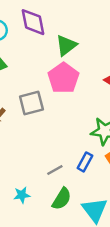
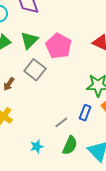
green triangle: (66, 45) -> (29, 40), moved
gray square: (31, 103) -> (35, 70), turned -30

